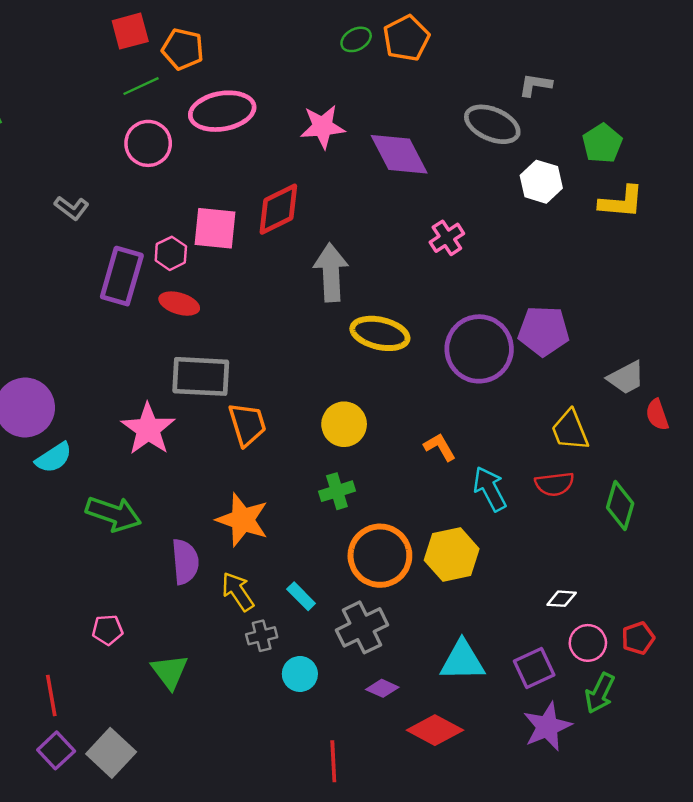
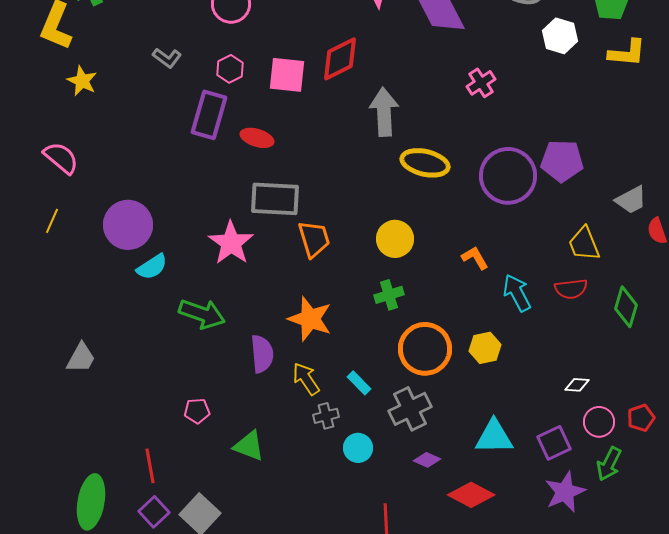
pink hexagon: (171, 253) -> (230, 69), moved
yellow hexagon: (452, 554) -> (485, 348), size x0.7
green triangle: (170, 672) -> (249, 446), turned -32

